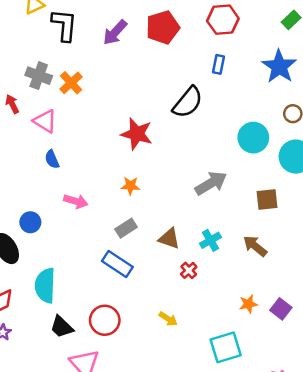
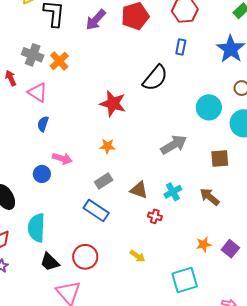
blue semicircle: (52, 159) -> (43, 124), turned 42
blue circle: (30, 222) -> (42, 174), moved
red cross: (189, 270) -> (155, 216), turned -32

